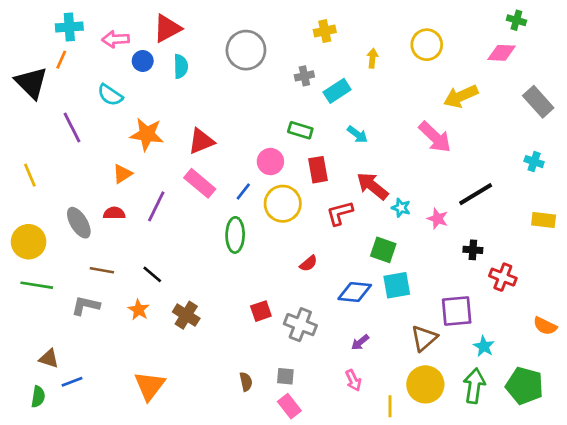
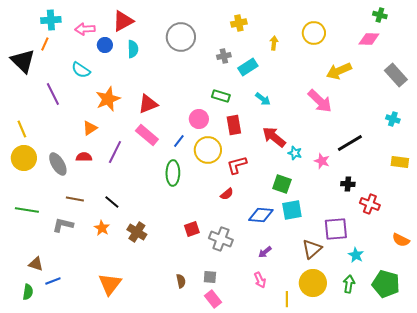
orange star: (147, 134) -> (108, 99), turned -30
red L-shape: (340, 213) -> (237, 165), moved
yellow circle: (29, 242) -> (24, 158), moved
green arrow: (474, 386) -> (349, 284), size x0.7

